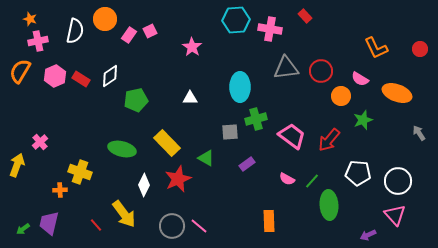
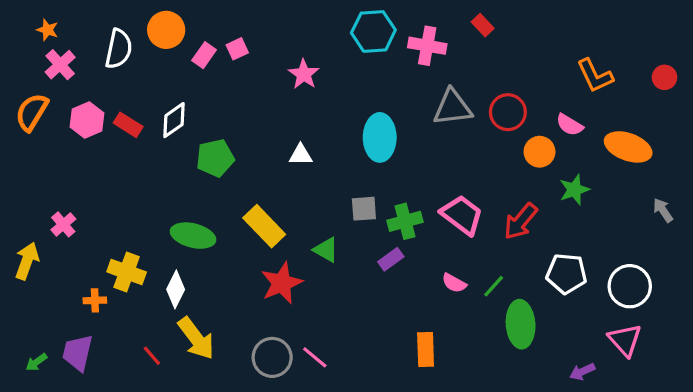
pink cross: (38, 41) -> (60, 65), turned -30
green cross: (256, 119) -> (405, 221), moved
white diamond: (144, 185) -> (176, 289), moved

